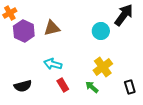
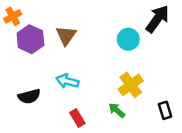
brown triangle: (52, 28) -> (66, 35), turned -42
red rectangle: (63, 85) -> (77, 118), moved
black semicircle: (23, 86) -> (29, 96), moved

